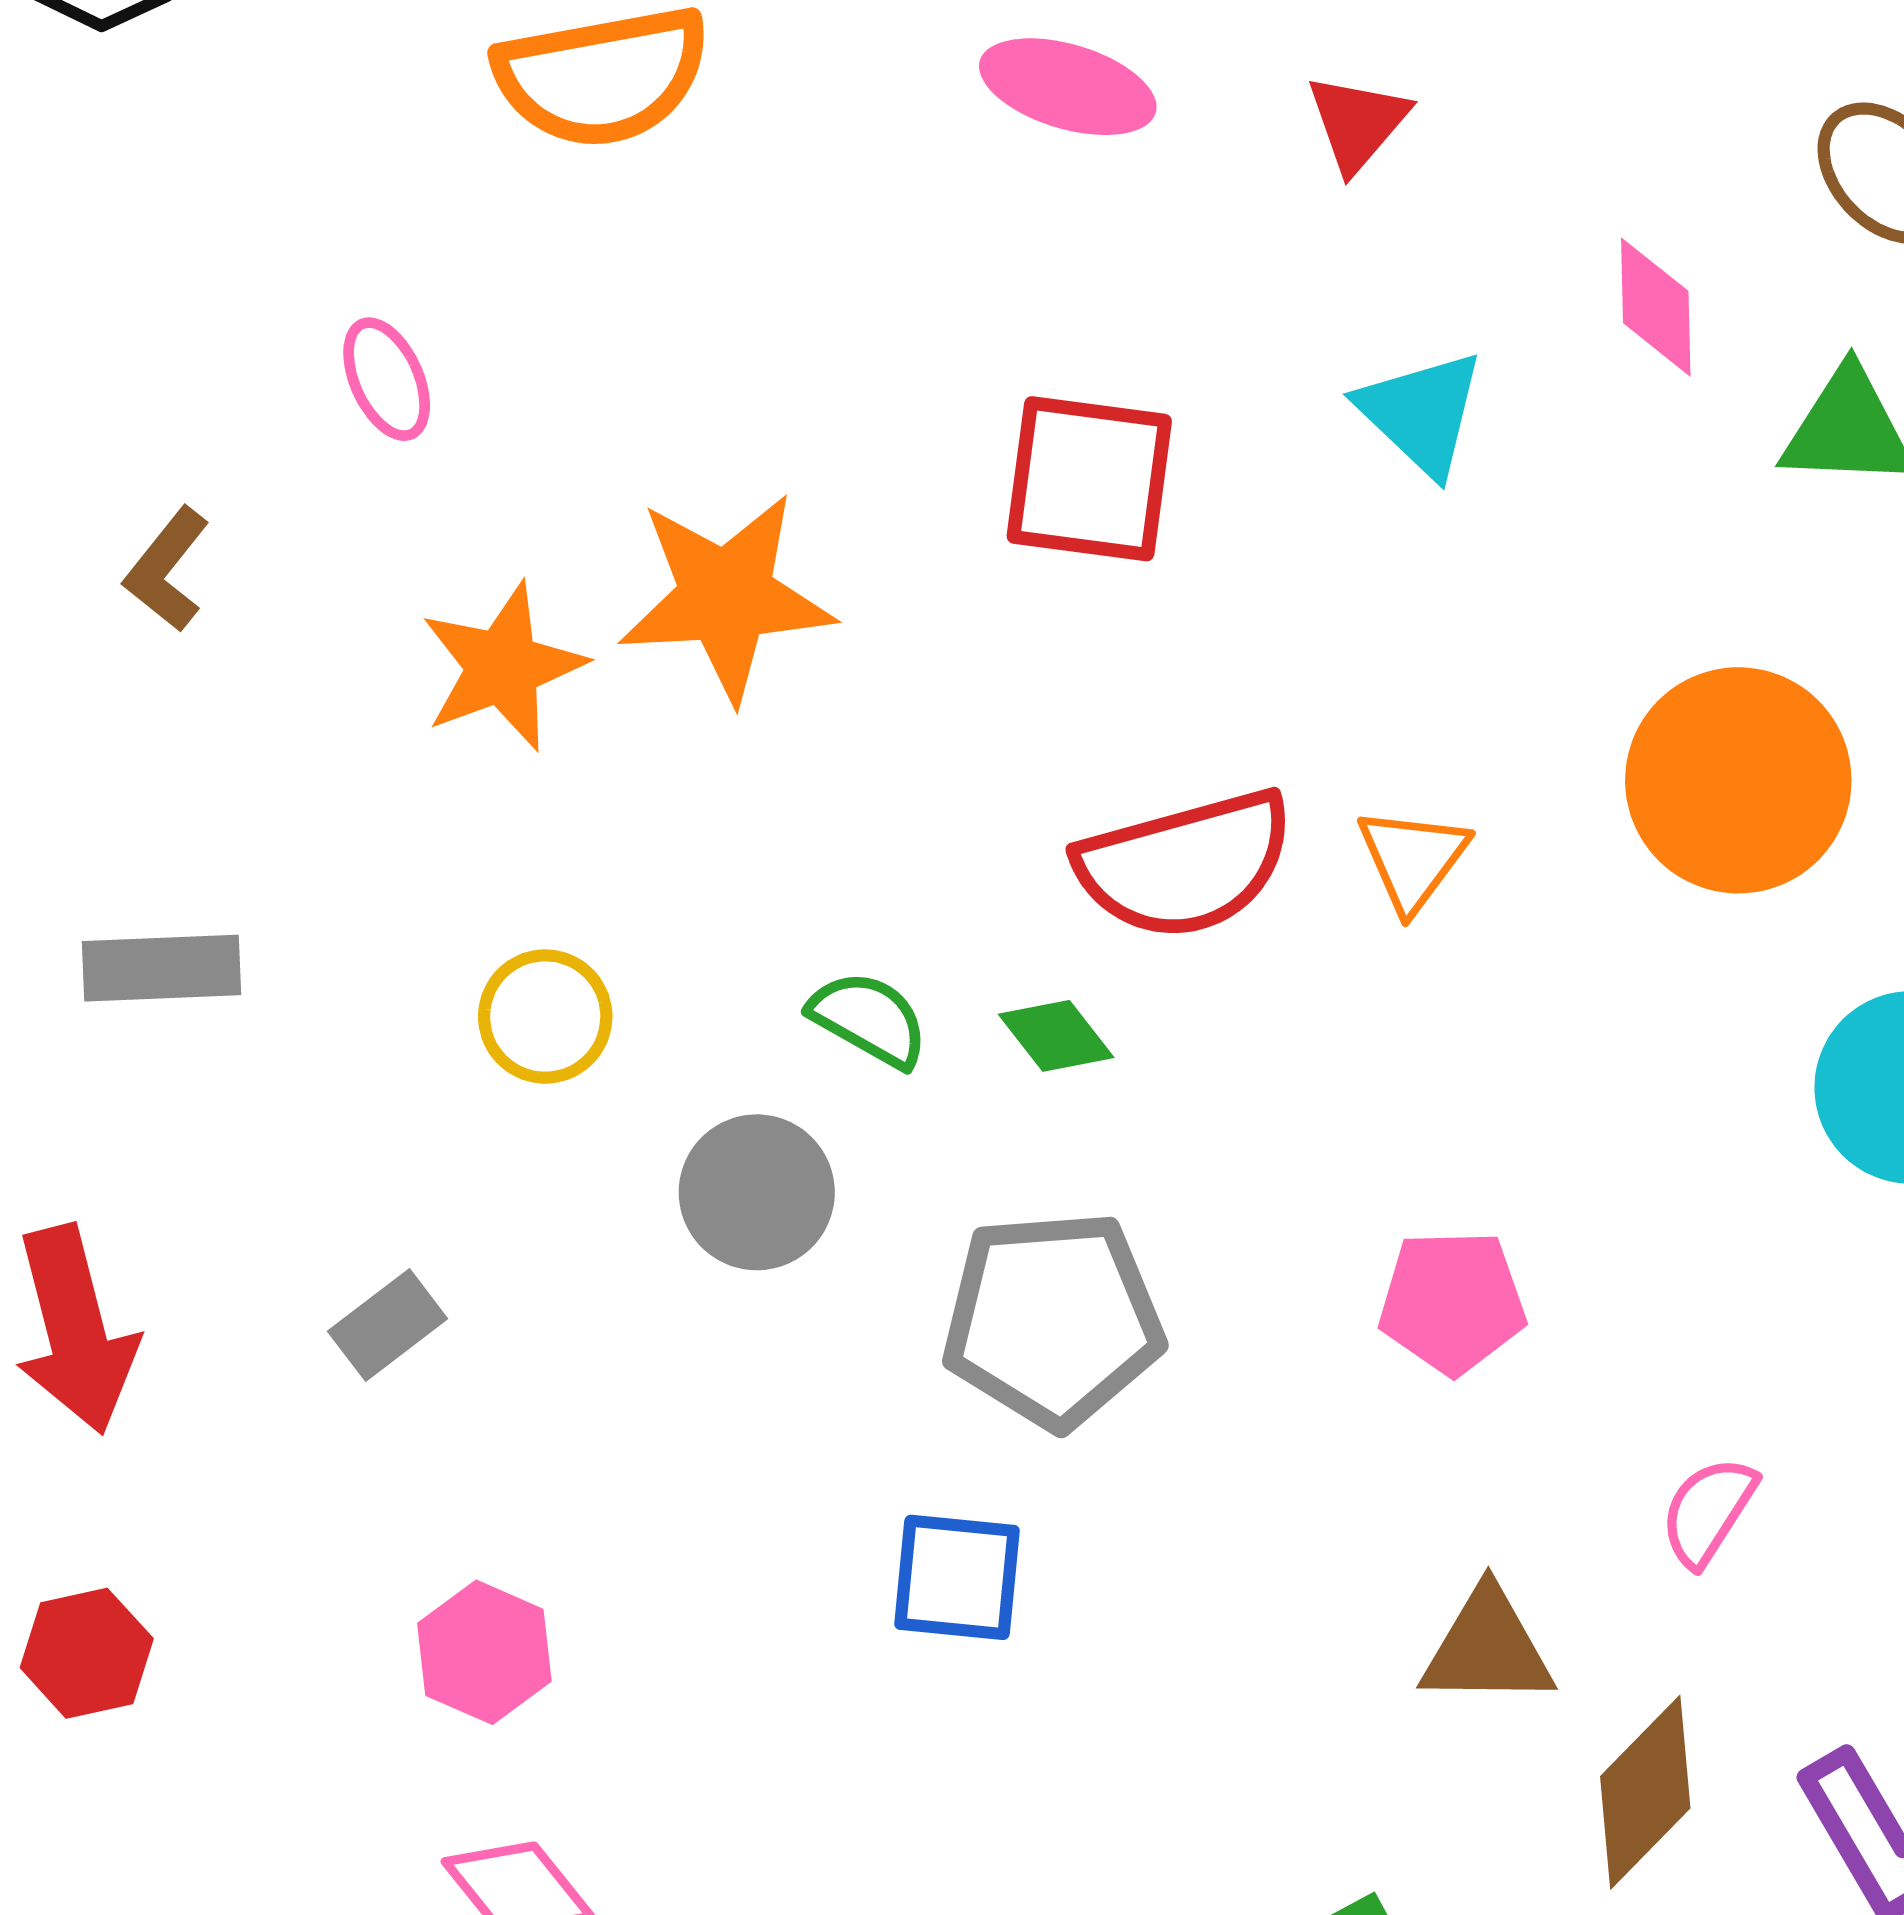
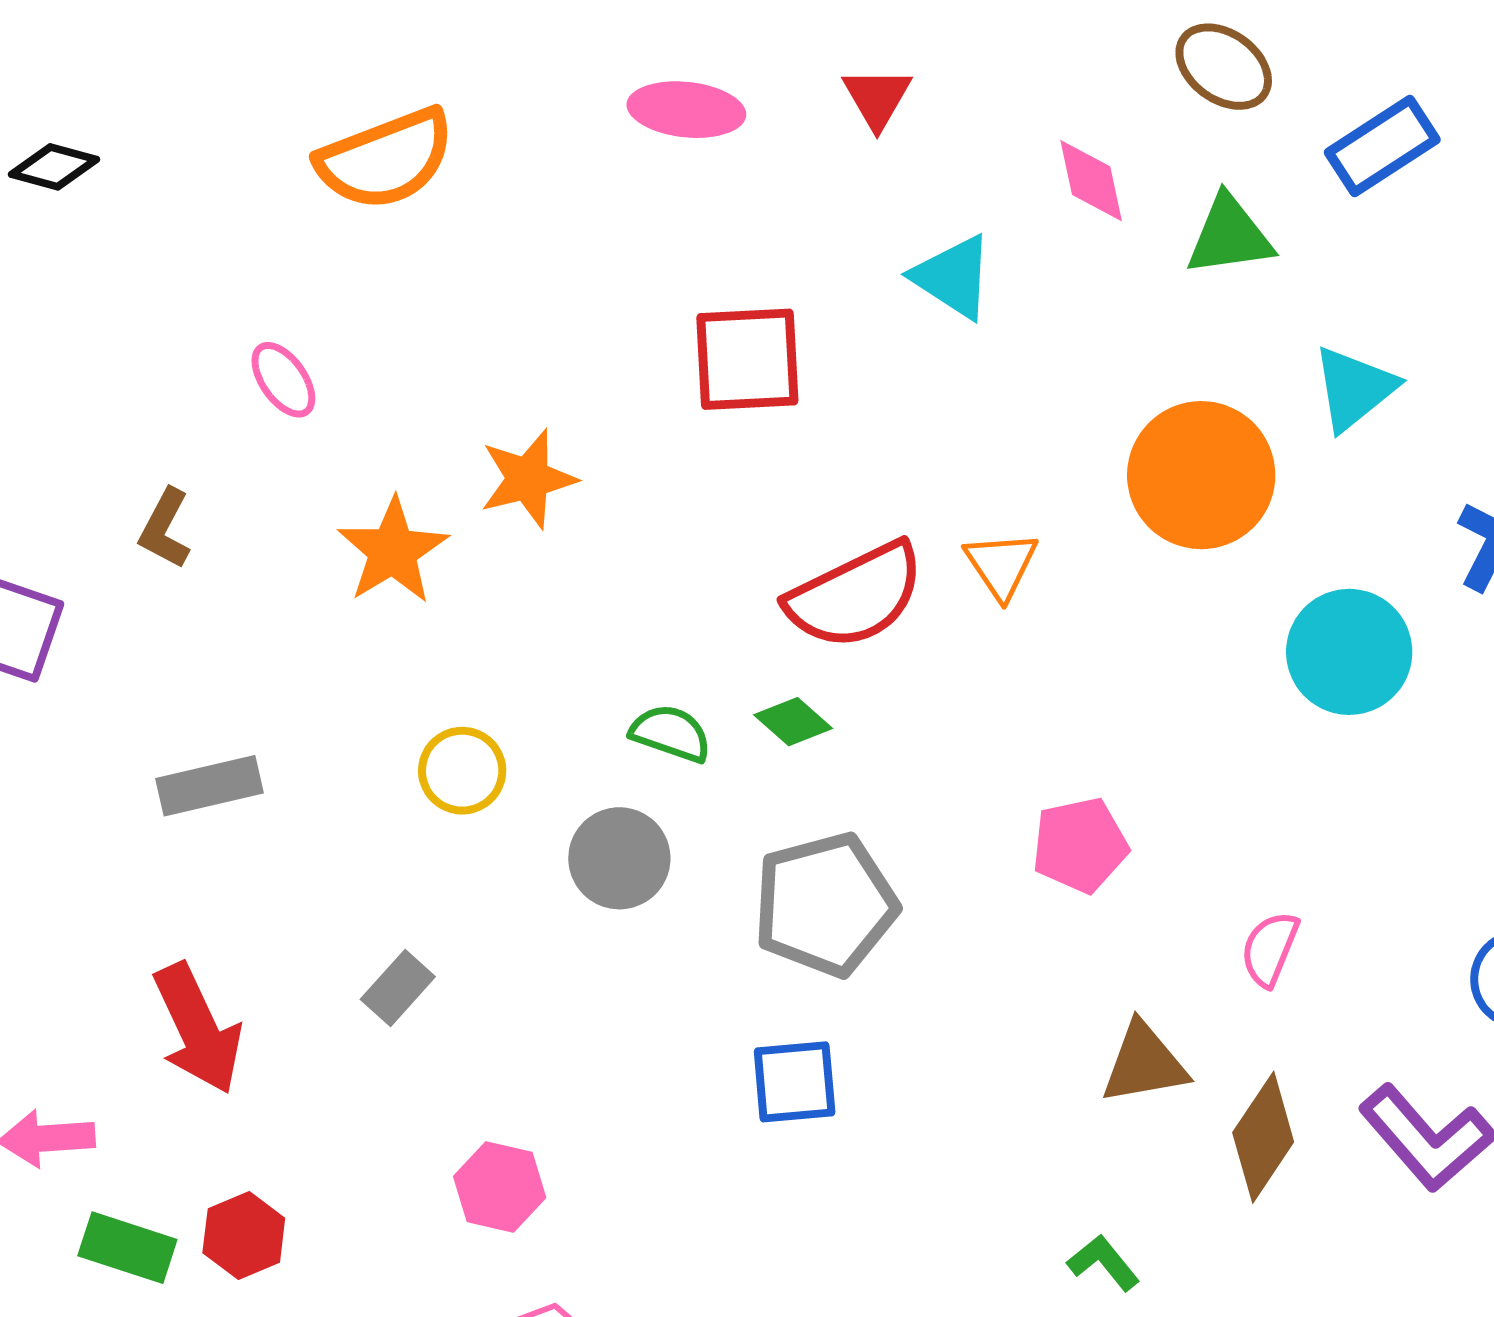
orange star: (726, 597) -> (528, 479), size x0.7

